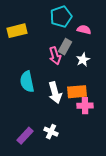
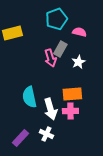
cyan semicircle: (27, 82) -> (29, 97), moved
white arrow: (55, 93) -> (50, 109), moved
pink cross: (85, 106) -> (70, 111), moved

